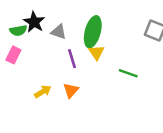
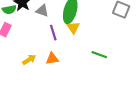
green line: (128, 73) -> (99, 55), moved
orange triangle: (71, 90) -> (52, 59), turned 40

